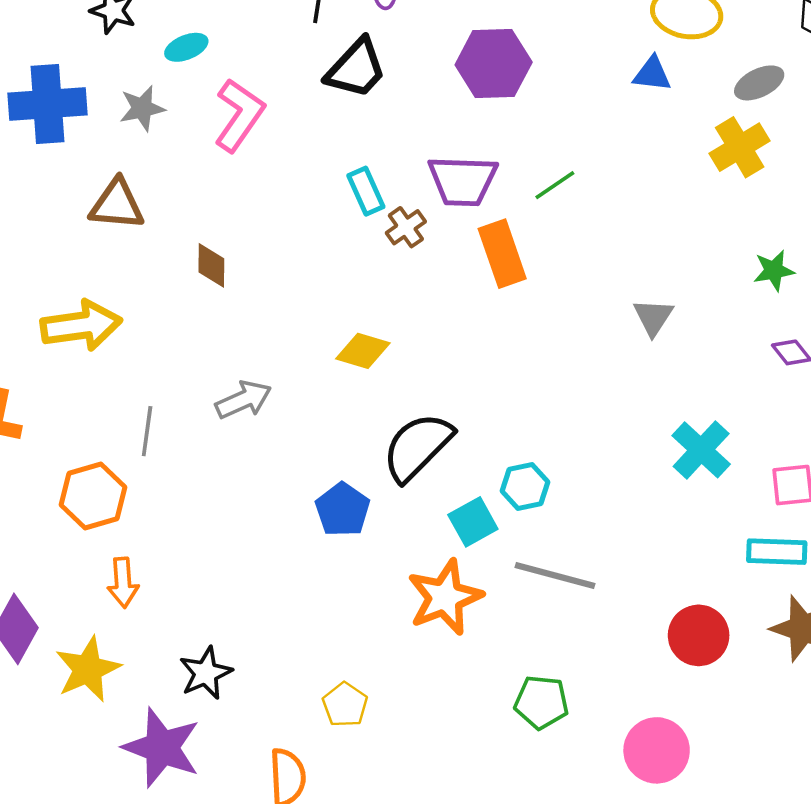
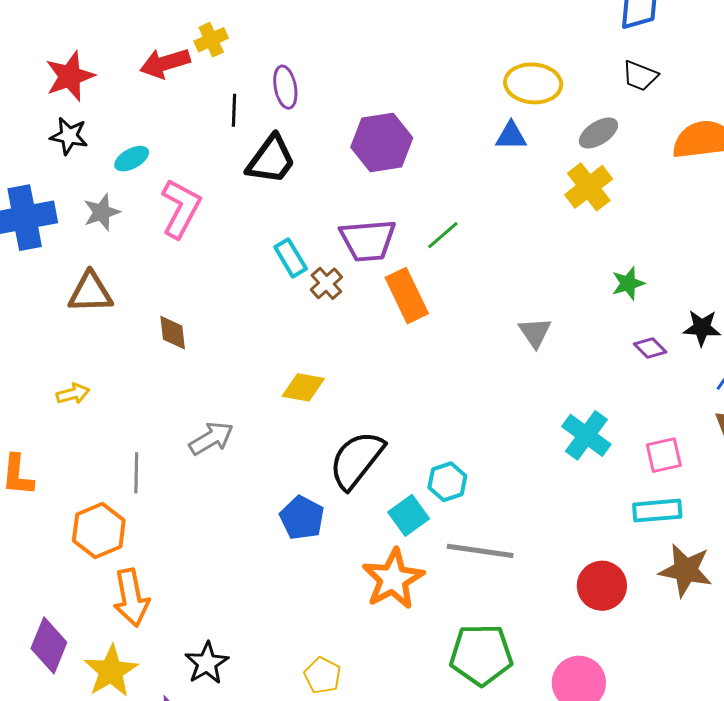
yellow arrow: (81, 326) -> (73, 394), size x0.5
orange arrow: (123, 583) -> (131, 598), size x1.4
green pentagon: (541, 702) -> (481, 655), size x1.4

